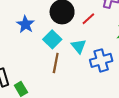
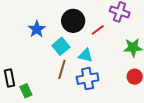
cyan triangle: (79, 46) -> (86, 55), turned -42
blue cross: (101, 60) -> (88, 79), moved

